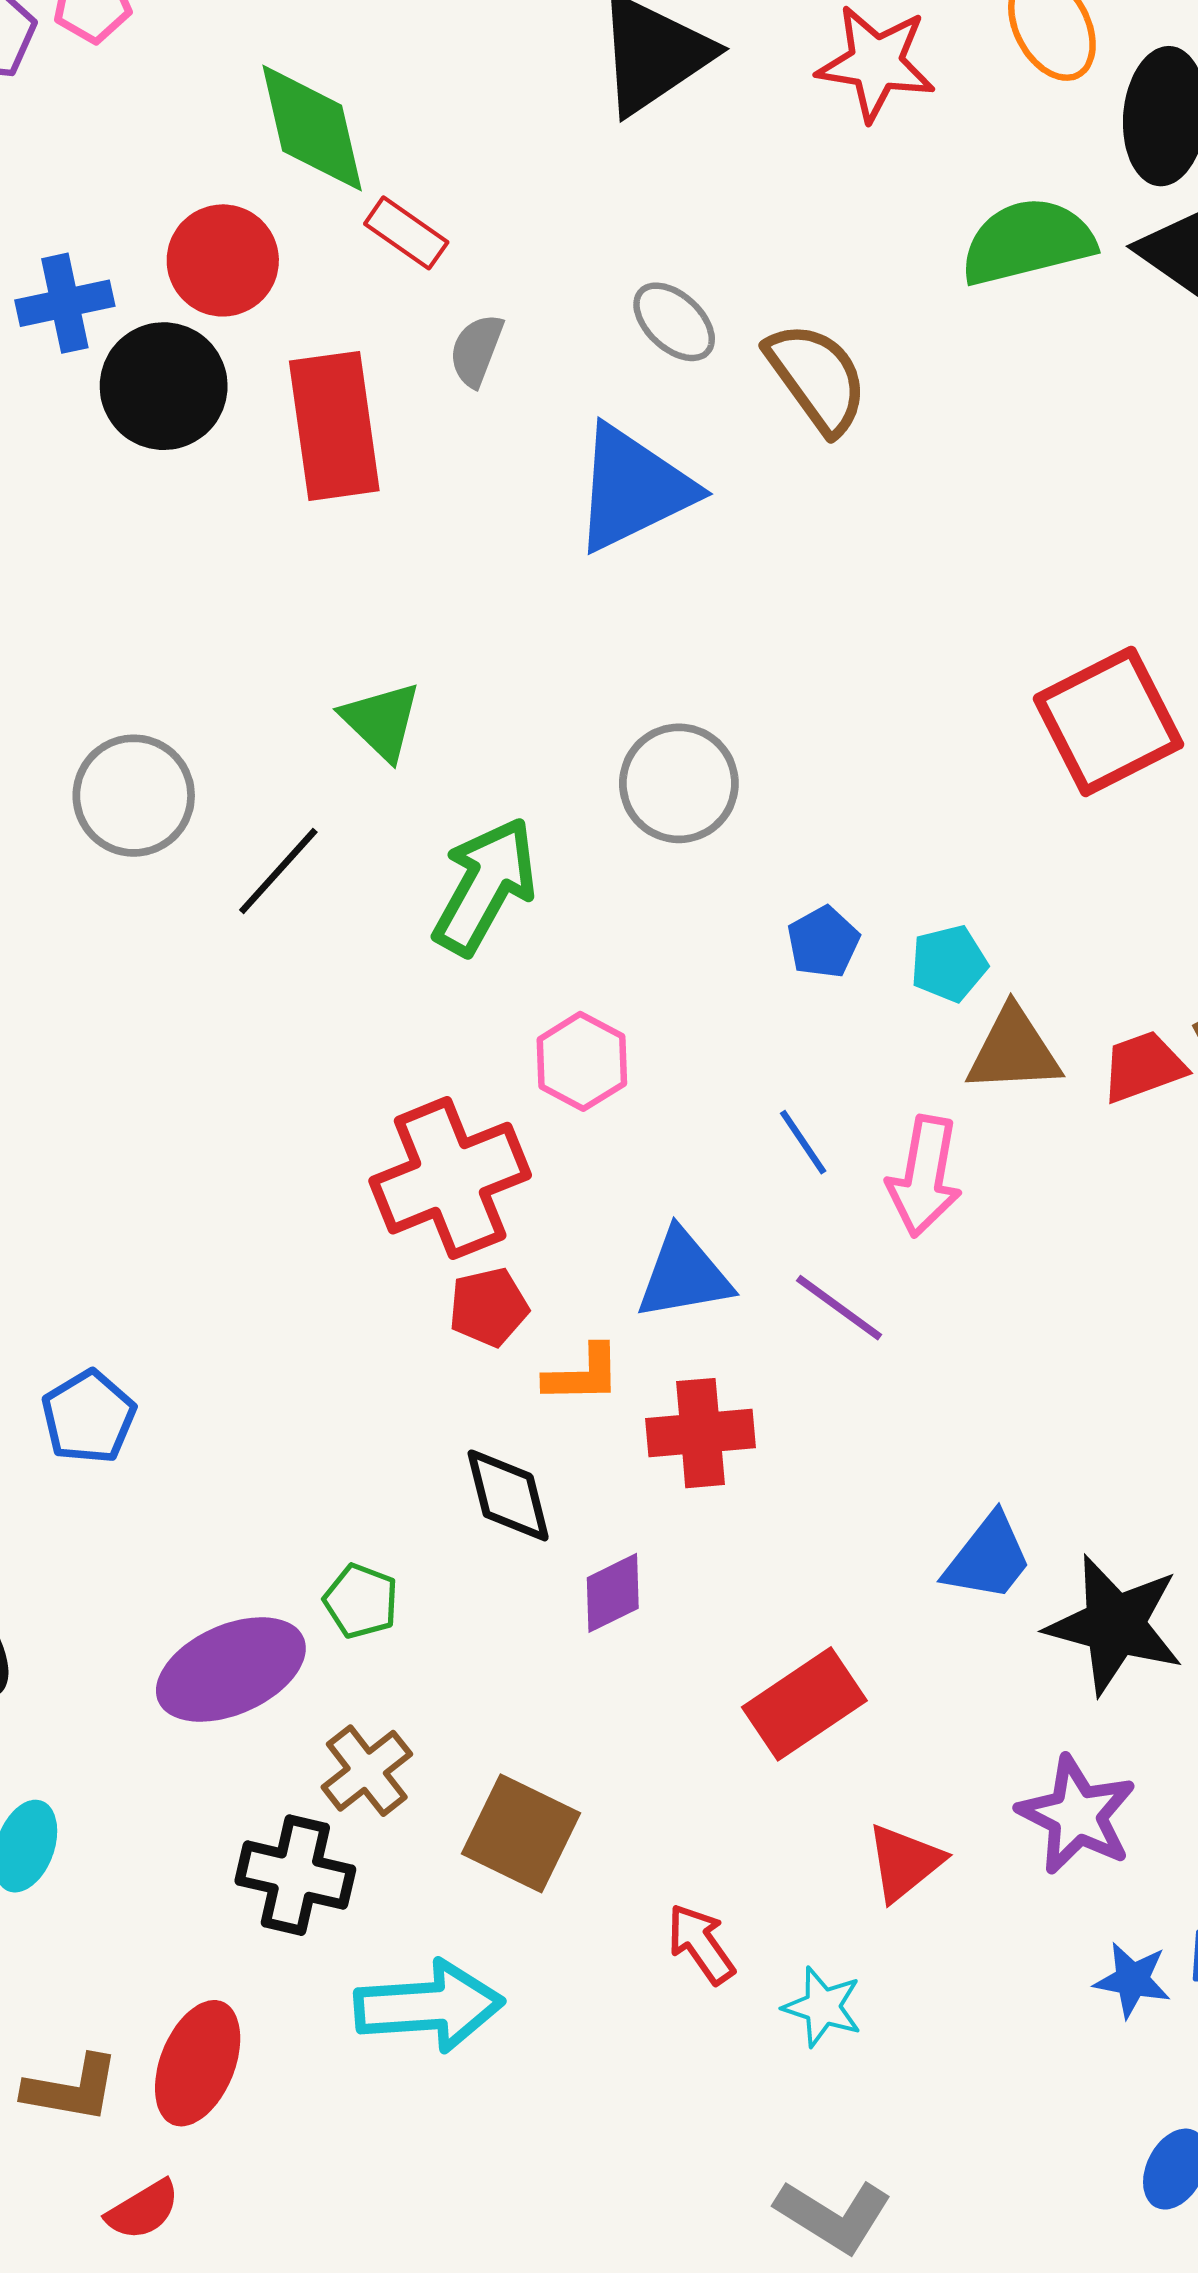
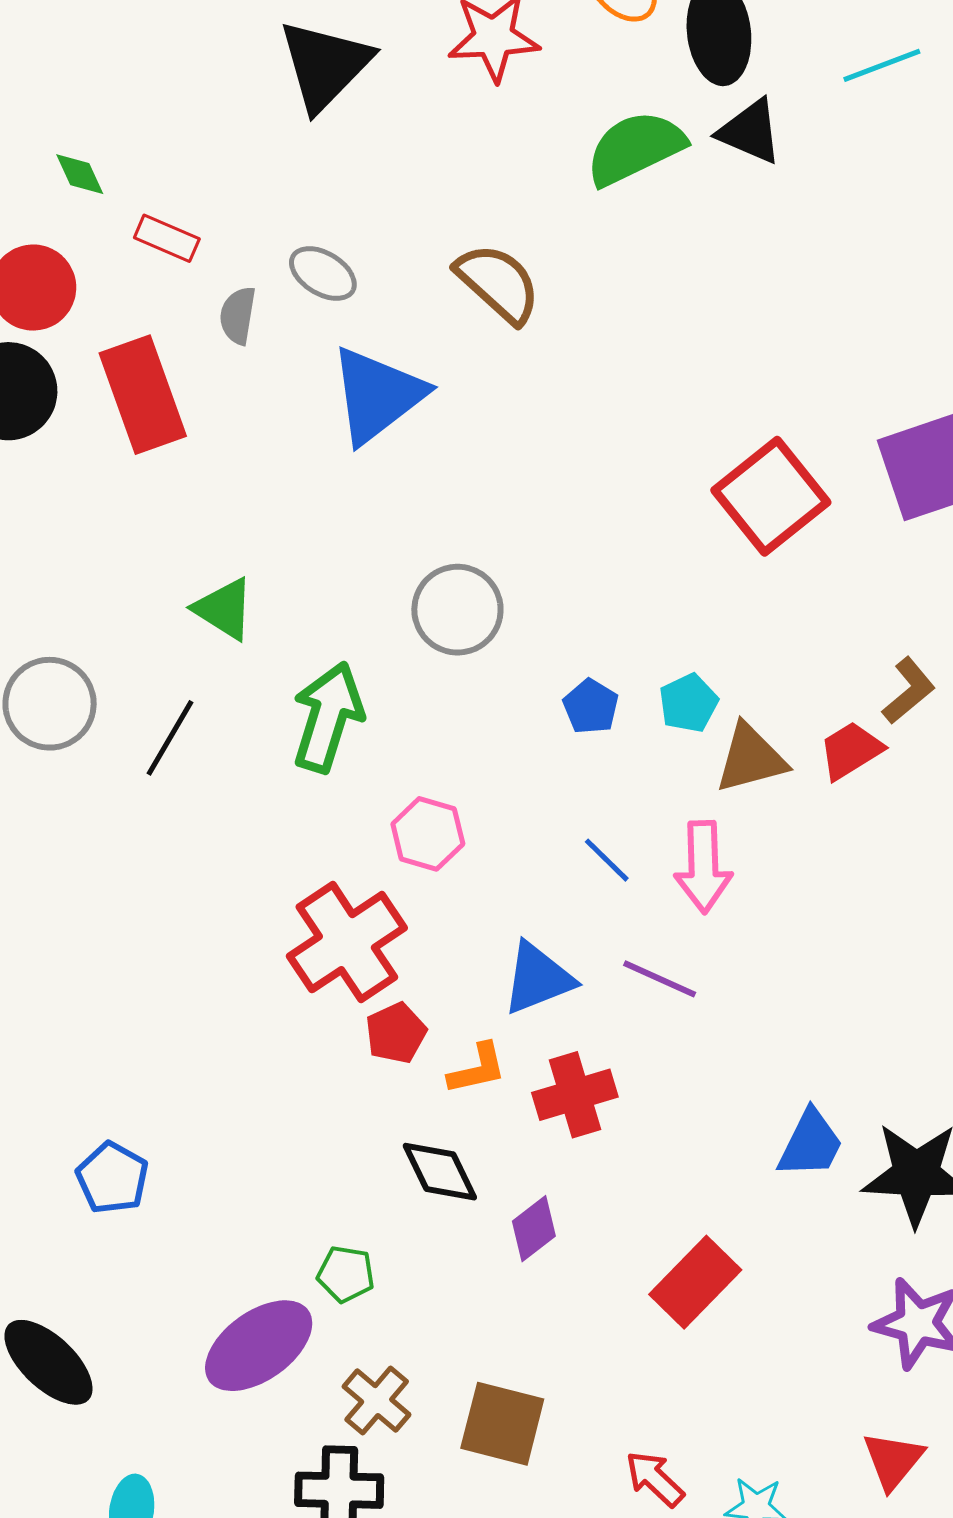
green diamond: (312, 128) -> (80, 174), size x0.5
gray ellipse: (674, 322) -> (323, 274), moved
red triangle: (904, 1862) -> (893, 1460), moved

